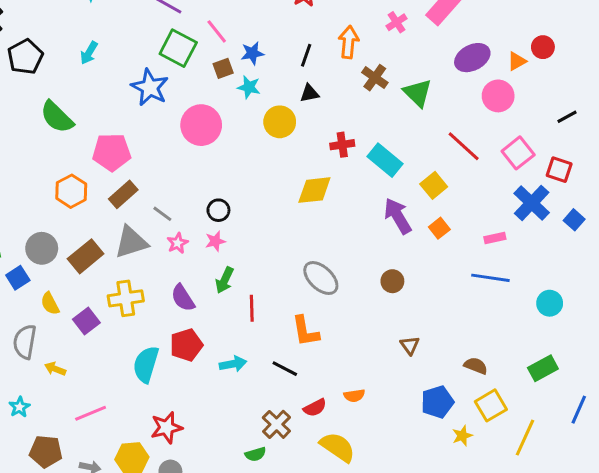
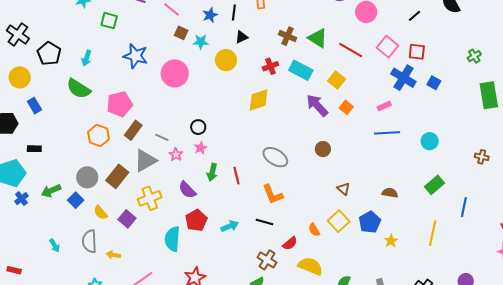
green square: (178, 48) -> (109, 21), moved, size x0.7
cyan arrow: (89, 53) -> (87, 58), moved
blue star: (252, 53) -> (210, 15), moved
brown square: (223, 68) -> (181, 33), turned -32
brown cross: (375, 78) -> (288, 36), moved
green triangle: (418, 93) -> (318, 38), moved
red line: (252, 308) -> (236, 176), moved
orange semicircle: (354, 396) -> (314, 230), turned 80
yellow square: (491, 405) -> (339, 221), moved

